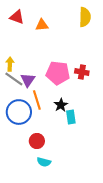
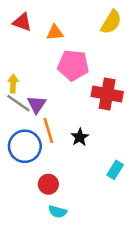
yellow semicircle: (85, 17) -> (111, 22), turned 30
red cross: (82, 72) -> (107, 94), size x1.6
pink pentagon: (58, 73) -> (73, 65), moved
cyan rectangle: (71, 117) -> (115, 170), moved, turned 40

